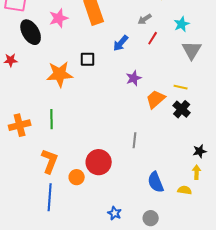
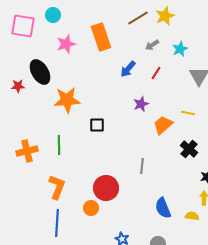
cyan star: (182, 24) -> (180, 49), moved
black ellipse: (31, 32) -> (40, 72), moved
red line: (153, 38) -> (156, 73), moved
black square: (88, 59) -> (97, 125), moved
black cross: (182, 109) -> (189, 149), moved
orange circle: (77, 177) -> (91, 208), moved

